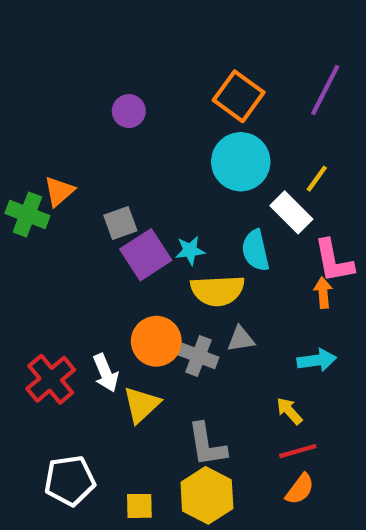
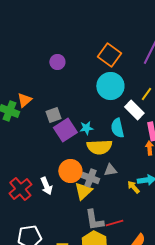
yellow triangle: (141, 405) -> (83, 191), moved
yellow arrow: (289, 411) -> (133, 187), moved
red line: (298, 451) -> (114, 223), moved

